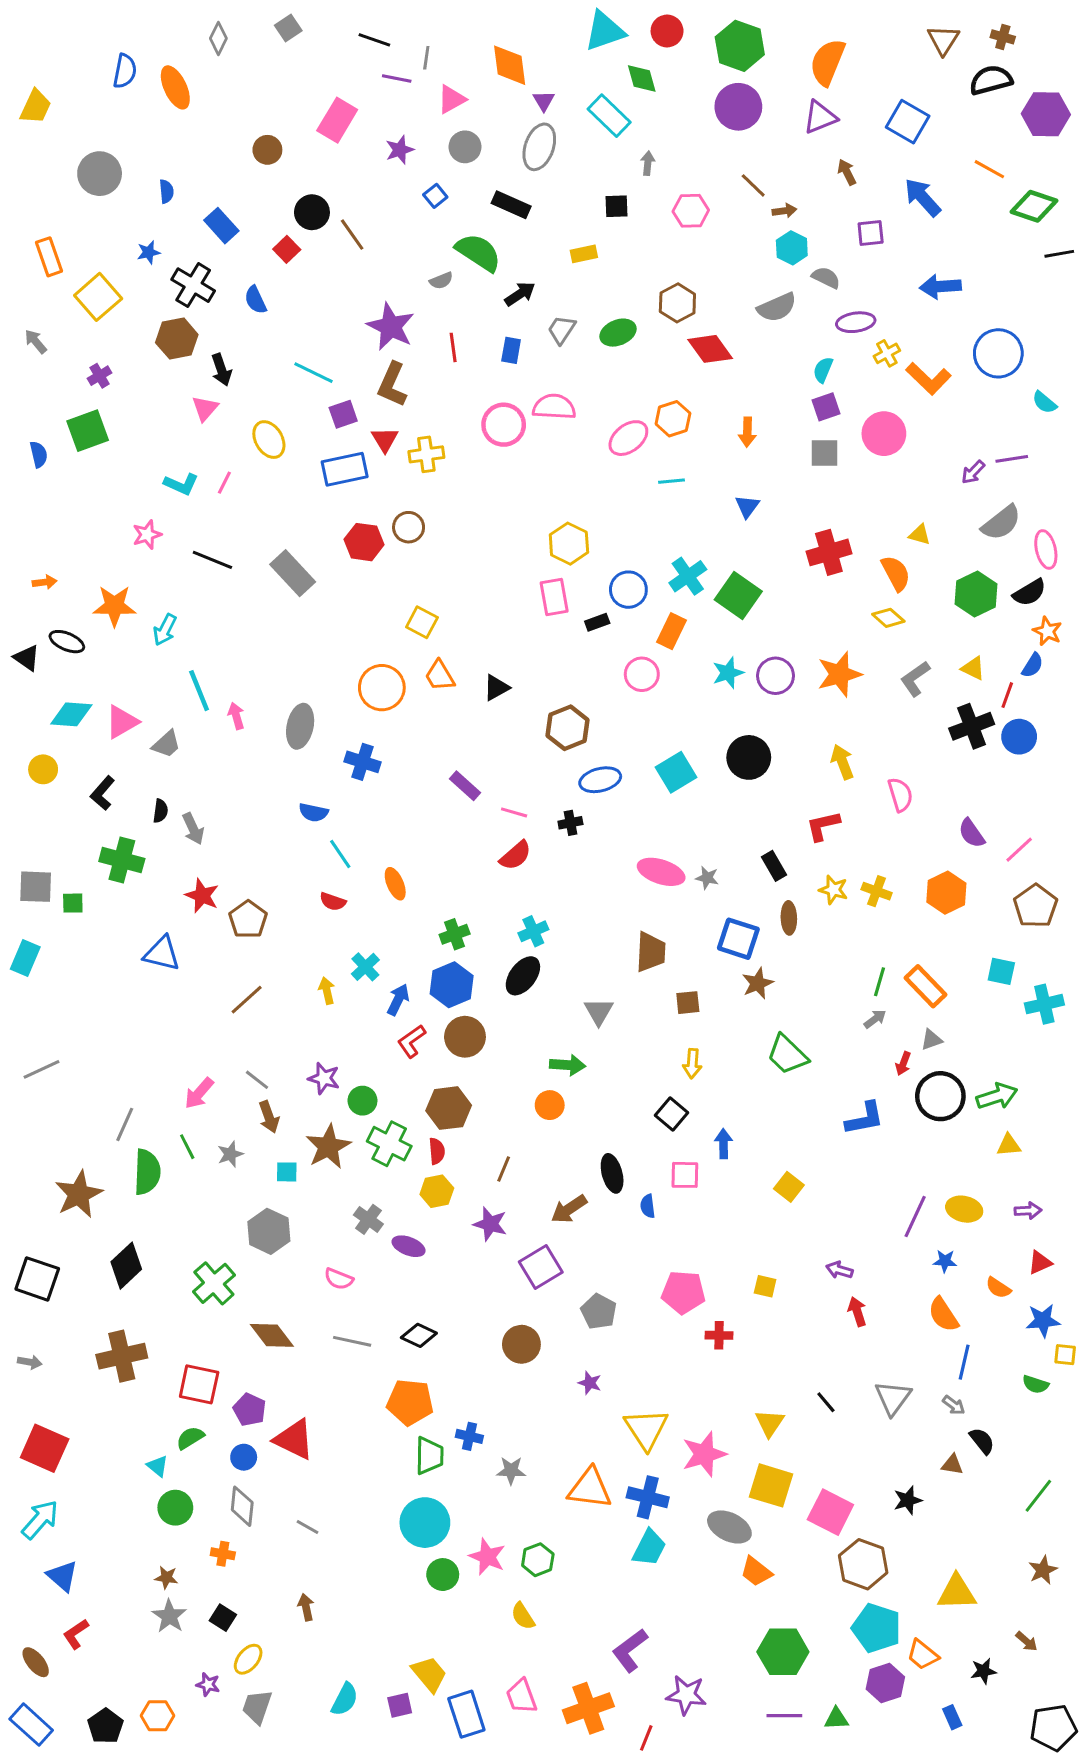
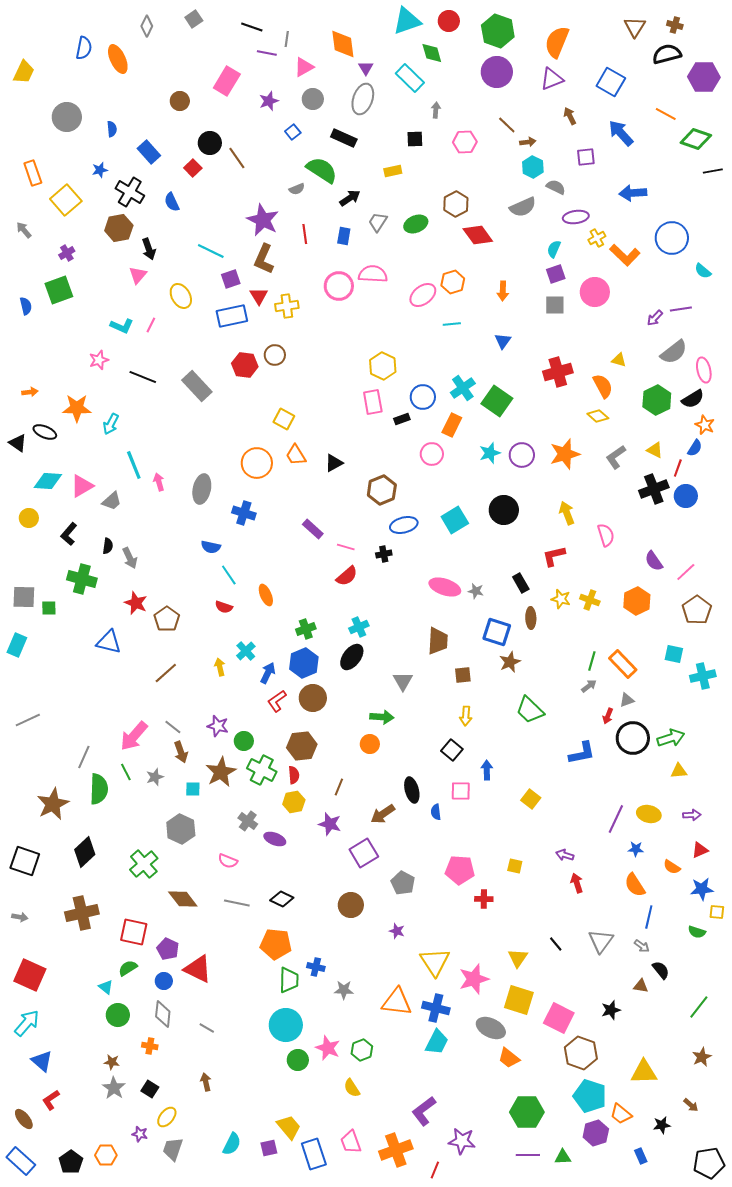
pink arrow: (199, 1093) -> (134, 736), size x1.4

